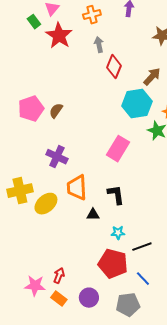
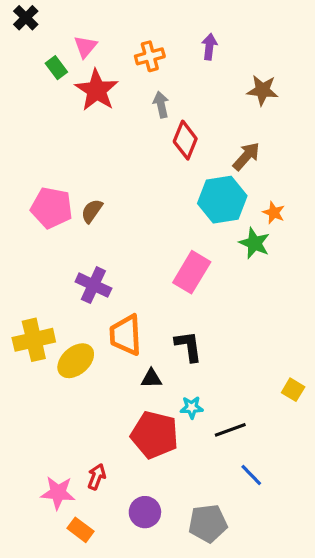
pink pentagon: (31, 109) -> (52, 208), turned 30
red pentagon: (113, 264) -> (155, 435), moved
blue line: (143, 279) -> (251, 475), moved
orange rectangle: (59, 299) -> (81, 530), moved

